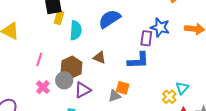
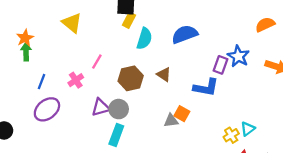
gray circle: (64, 80) -> (119, 109), moved
pink cross: (43, 87) -> (76, 80), moved
purple triangle: (83, 90) -> (101, 107), moved

